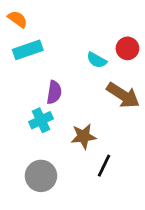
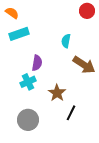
red circle: (127, 48) -> (87, 11), moved
cyan semicircle: (97, 60) -> (66, 41), turned 72
brown star: (83, 136) -> (57, 93), turned -30

